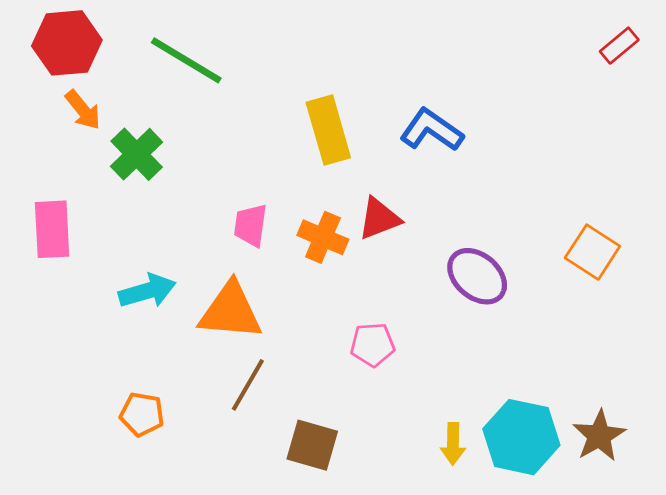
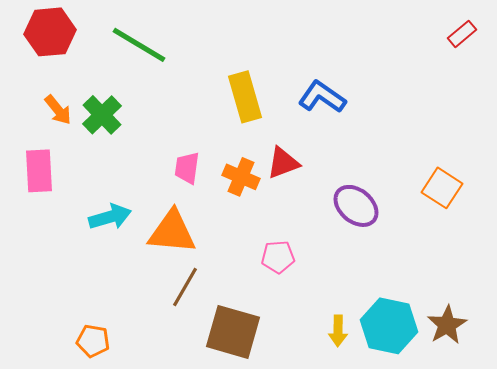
orange arrow: (83, 110) -> (58, 110), moved
orange pentagon: (142, 414) -> (93, 341), moved
brown square: (312, 445) -> (233, 332), size x1.4

